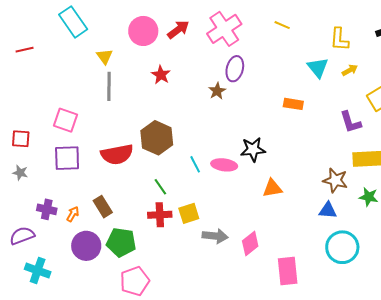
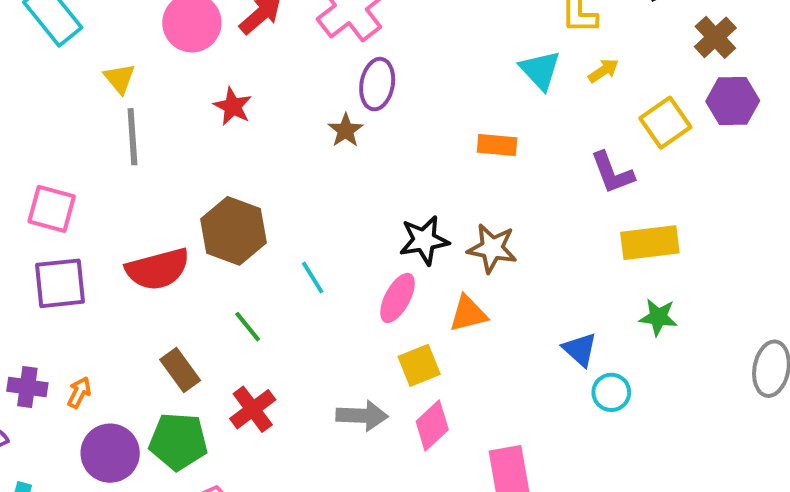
pink ellipse: (224, 165) -> (397, 298), moved, turned -65
brown star: (335, 180) -> (492, 248), moved
brown rectangle: (103, 207) -> (180, 370), moved
blue triangle: (328, 210) -> (580, 350), turned 42
yellow square: (189, 213) -> (419, 365), moved
red cross: (160, 215) -> (253, 409), moved, turned -30
cyan circle: (342, 247) -> (611, 392), moved, size x0.6

